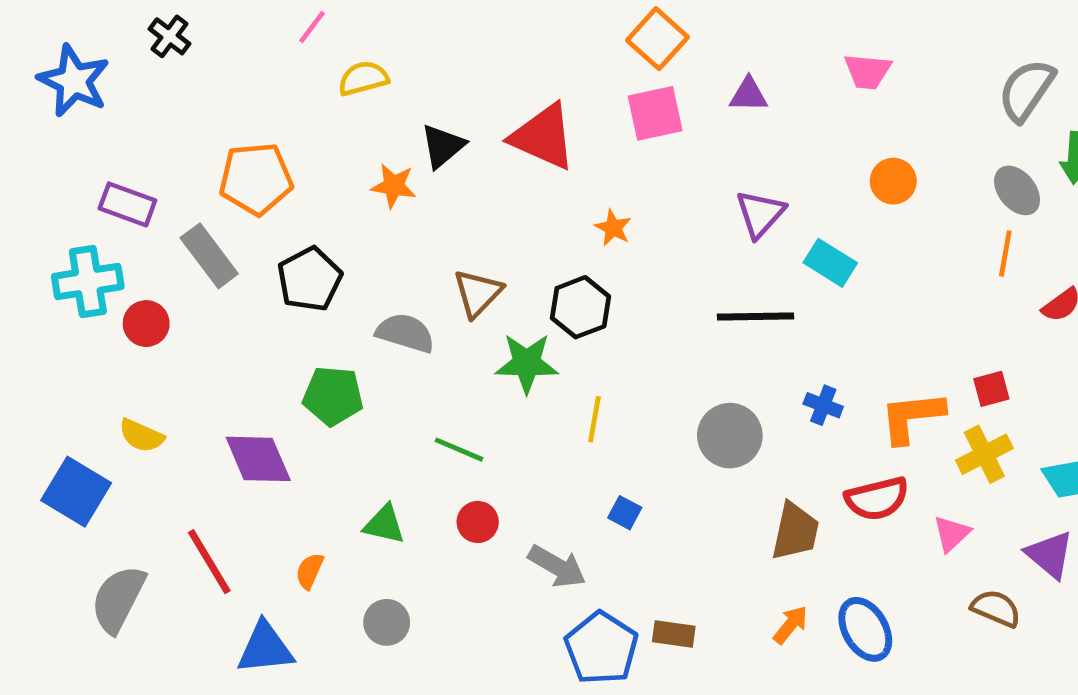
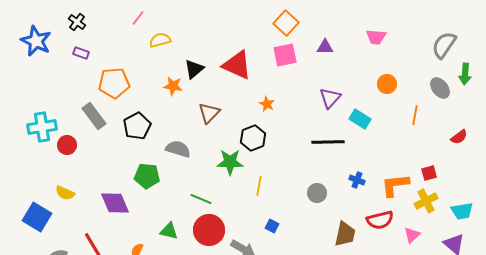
purple rectangle: (127, 204) -> (81, 53), moved, size x0.7
orange line: (1005, 253) -> (415, 115), moved
brown triangle: (478, 293) -> (209, 113), moved
gray circle: (730, 436) -> (317, 193), size x0.7
red circle: (478, 522) -> (209, 230), size x1.8

